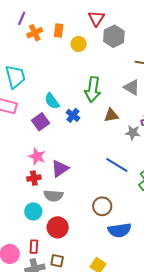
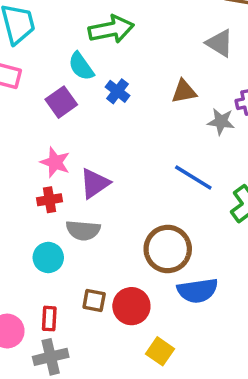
green arrow: (93, 90) -> (111, 29), moved, turned -110
brown circle: (102, 206) -> (168, 249), size x1.4
red circle: (58, 227) -> (131, 306), moved
brown square: (57, 261) -> (94, 301), moved

